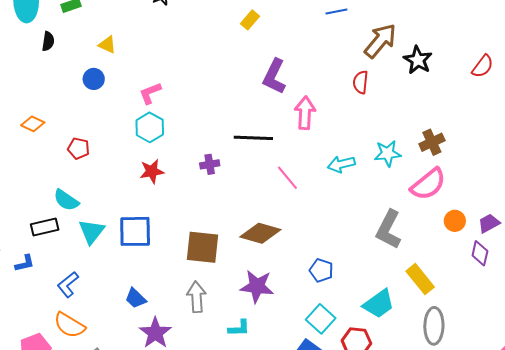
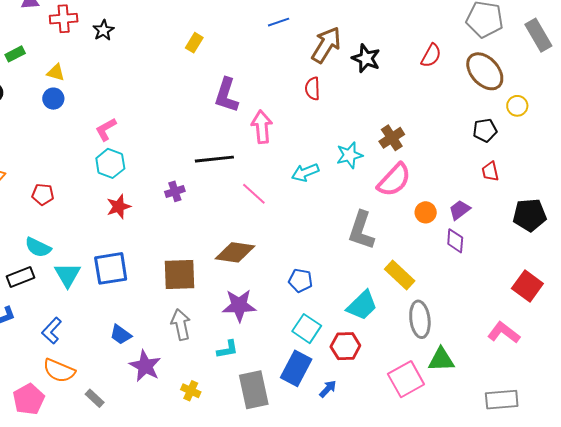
yellow triangle: (107, 45) -> (56, 73), moved
blue circle: (94, 79) -> (53, 99), moved

